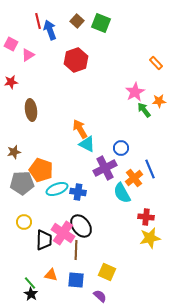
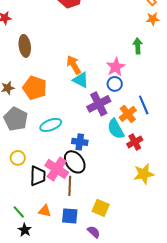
pink star: (135, 92) -> (116, 67), moved
orange star: (159, 101) -> (153, 19), moved
green arrow: (144, 110) -> (138, 46), turned 35
orange pentagon: (41, 170) -> (35, 88), moved
gray pentagon: (22, 183) -> (16, 119), turned 30
blue cross: (78, 192) -> (80, 142), moved
red cross: (146, 217) -> (135, 142), moved, turned -35
green line: (30, 283) -> (19, 212), moved

